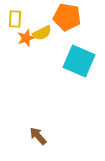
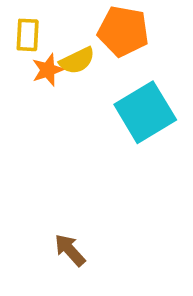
cyan square: (79, 61) -> (145, 112), turned 36

